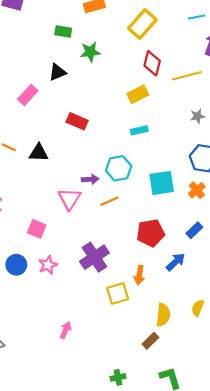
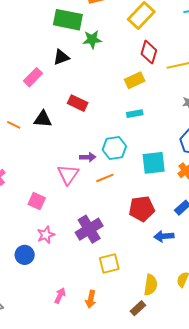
green rectangle: (63, 31) -> (68, 20), size x1.8
black triangle: (39, 153) -> (43, 119), moved
blue arrow: (176, 262) -> (164, 236), turned -144
blue circle: (16, 265) -> (25, 255), moved
orange arrow: (139, 275) -> (91, 299), moved

